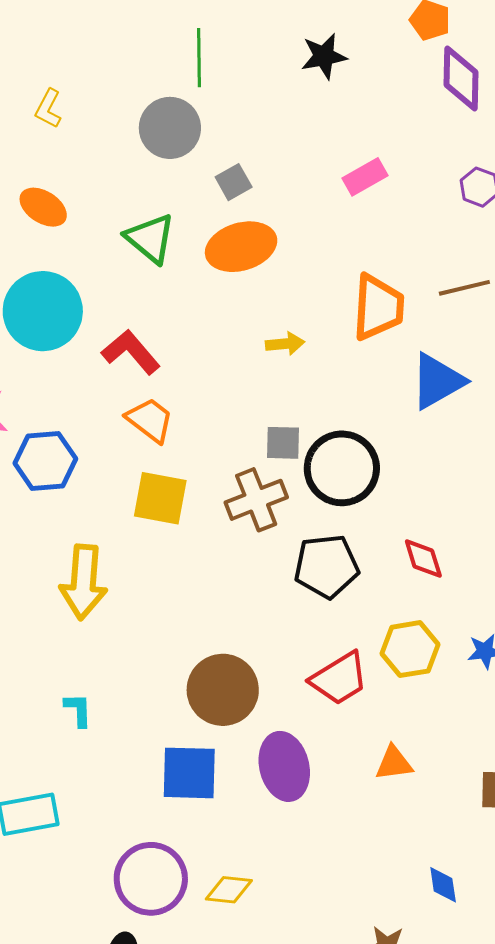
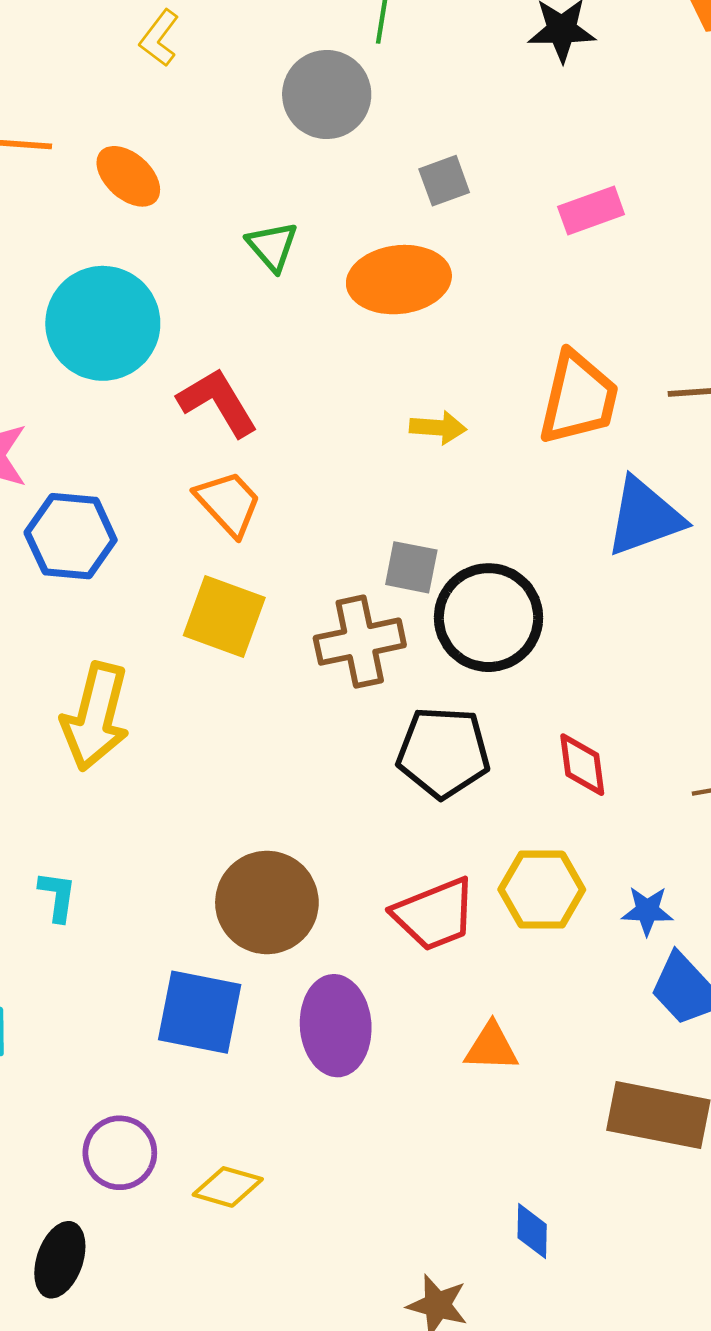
gray square: (234, 182) -> (444, 181), moved
green triangle: (150, 238) -> (272, 246), size x0.7
purple circle: (151, 879) -> (120, 1153), size x0.7

